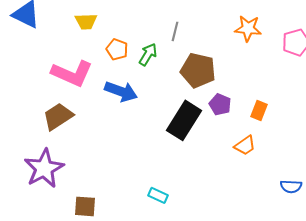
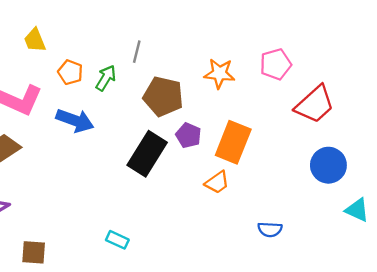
yellow trapezoid: (86, 21) -> (35, 40), turned 70
orange star: (248, 28) -> (219, 73), moved
orange rectangle: (259, 110) -> (233, 142), size x1.8

